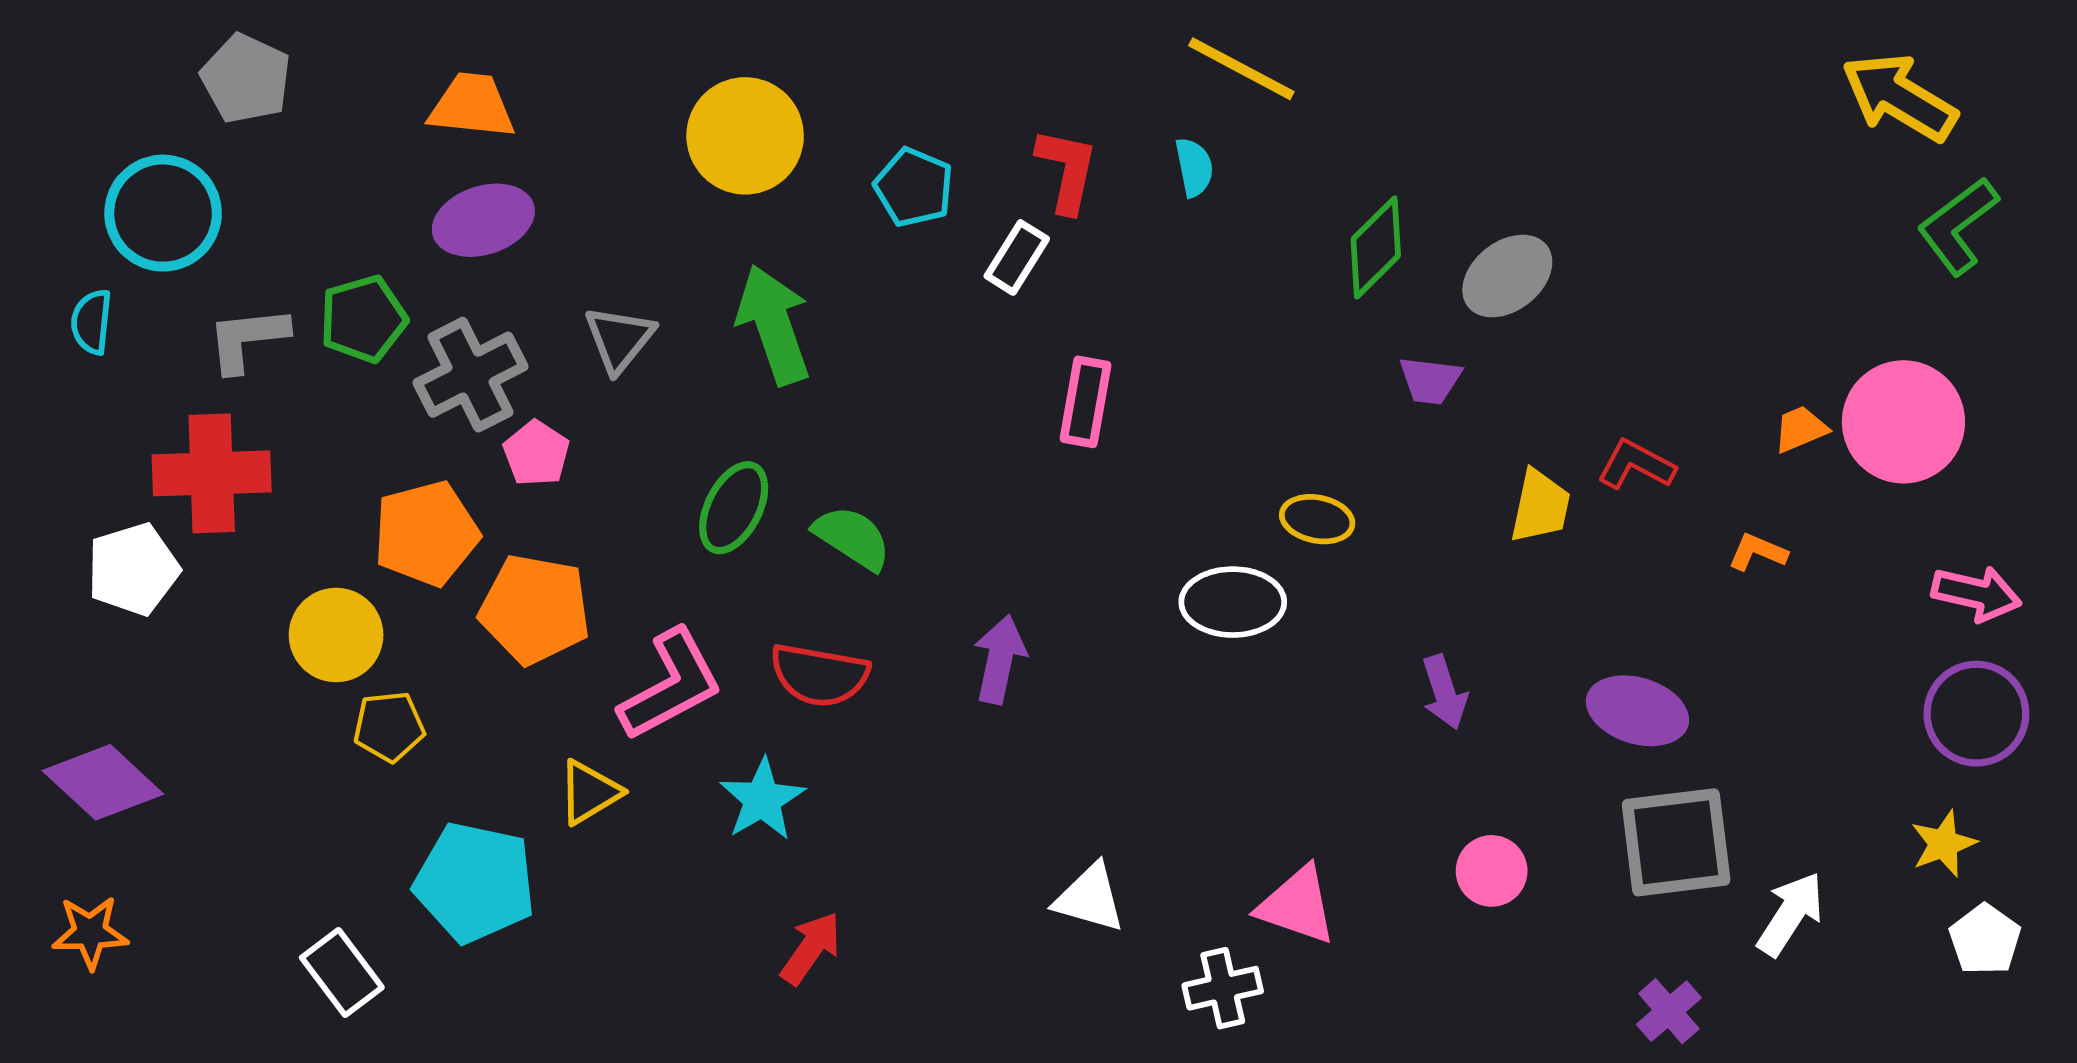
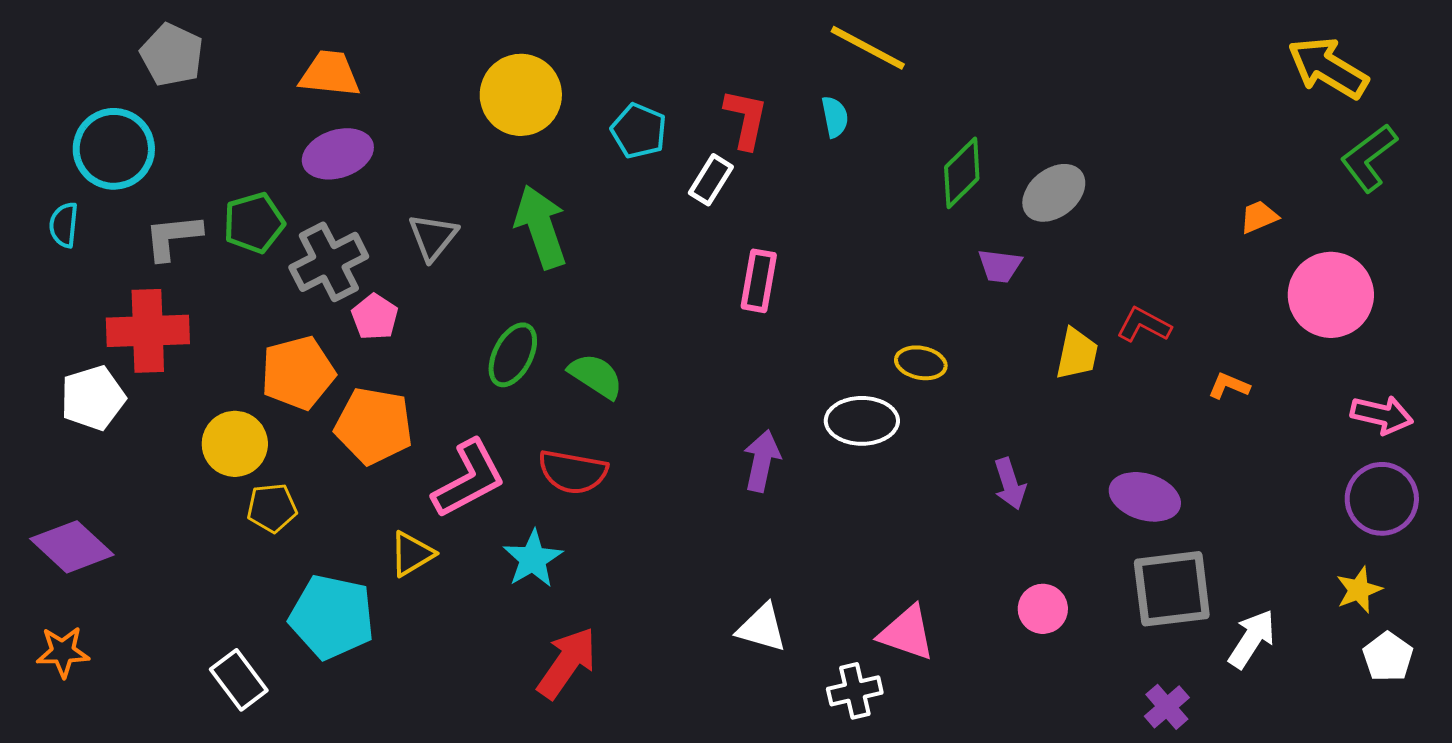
orange trapezoid: (1801, 429) -> (1259, 217), moved
purple arrow: (1000, 659) -> (762, 461), moved
red arrow: (811, 948) -> (567, 663), size x1.4

